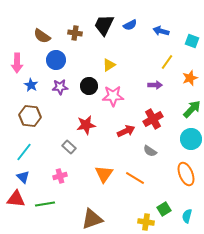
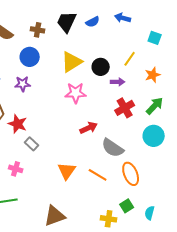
blue arrow: (161, 31) -> (123, 18), moved
blue circle: (56, 60) -> (30, 57), moved
yellow triangle: (109, 65) -> (72, 62), size x1.6
black circle: (89, 86) -> (101, 67), moved
red cross: (153, 119) -> (125, 108), moved
red star: (86, 125) -> (18, 124), moved, turned 30
gray semicircle: (150, 151) -> (113, 148), size x1.6
orange ellipse: (186, 174) -> (131, 174), moved
pink cross: (60, 176) -> (16, 169), moved, turned 32

